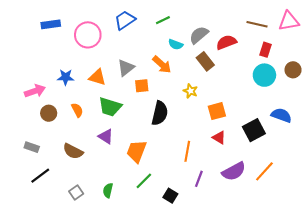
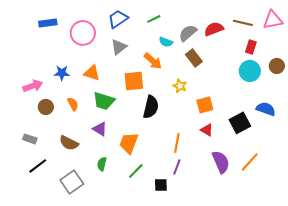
red semicircle: (226, 42) -> (214, 29), moved
gray triangle: (126, 68) -> (119, 47), moved
orange square: (142, 86) -> (134, 81), size x1.5
purple semicircle: (234, 171) -> (221, 162), turned -85
purple line: (199, 179) -> (177, 167), moved
green semicircle: (108, 190) -> (102, 164), moved
gray square: (76, 193) -> (72, 182), size x1.6
black square: (170, 196) -> (161, 185), turned -32

